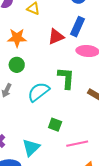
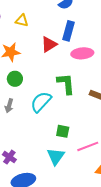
cyan triangle: (31, 148) -> (56, 156), moved

